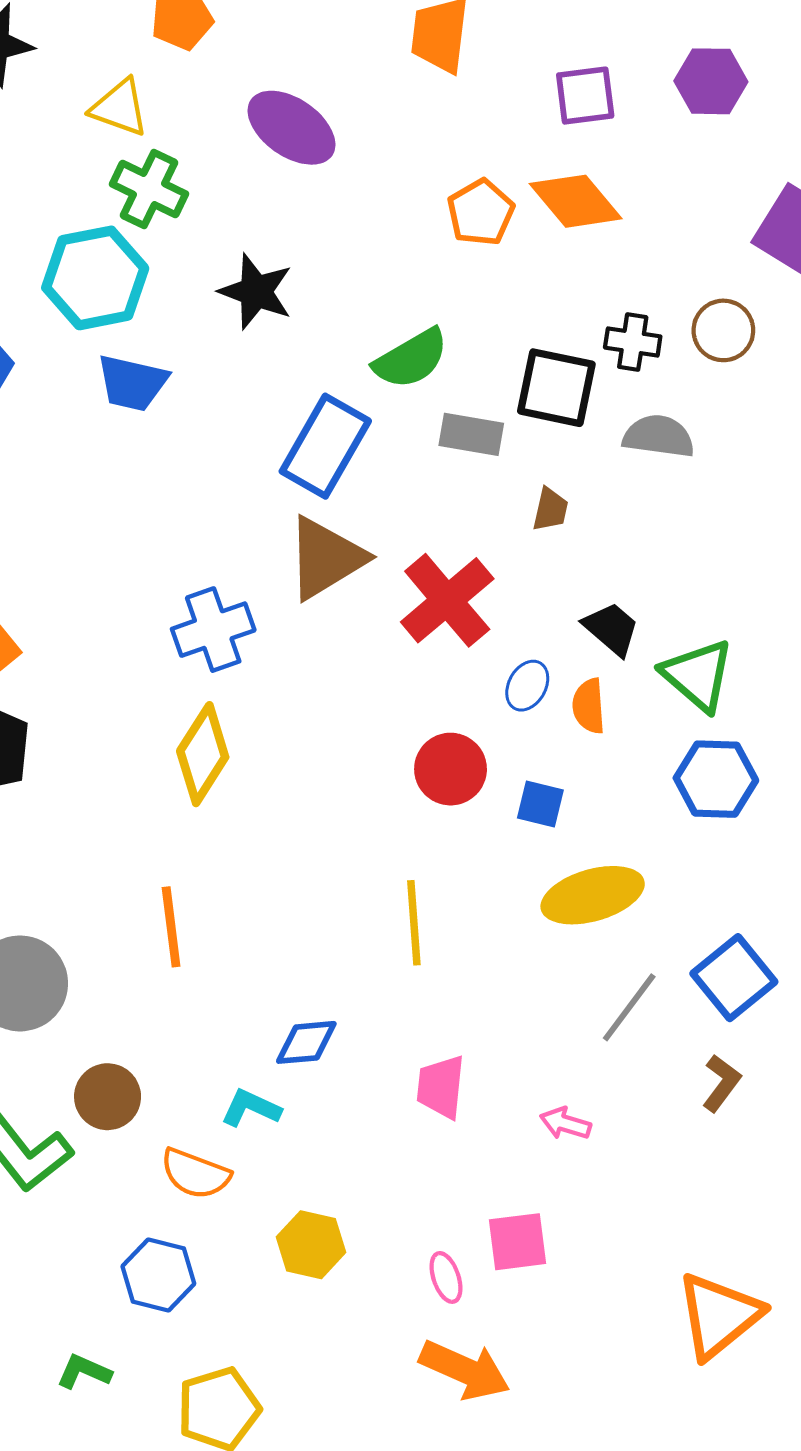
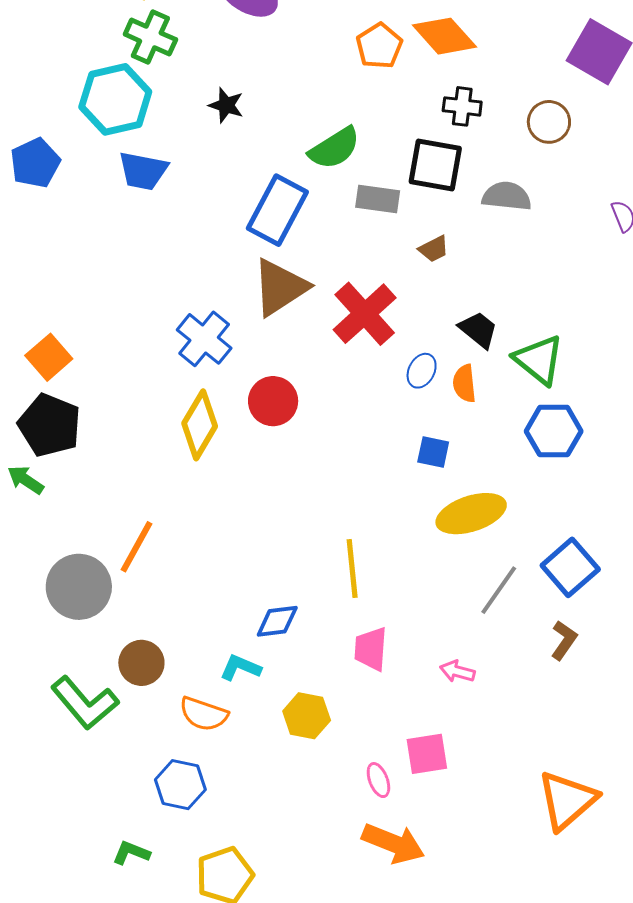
black star: (256, 292) -> (226, 105), size x0.7
black cross: (633, 342) -> (462, 106), moved
brown trapezoid: (550, 509) -> (434, 249), turned 52
blue cross: (213, 630) -> (204, 339), turned -30
red circle: (451, 769) -> (273, 401), moved
yellow line: (414, 923) -> (352, 569), moved
orange line: (171, 927) -> (136, 547), moved, turned 38
yellow hexagon: (311, 1245) -> (307, 716), moved

